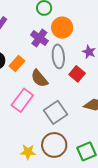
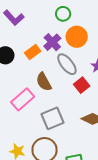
gray ellipse: (58, 56) -> (67, 64), turned -45
orange rectangle: (17, 64) -> (33, 52), moved

